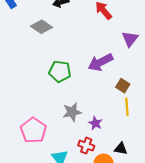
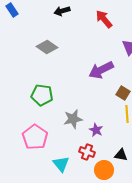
gray diamond: (42, 27) -> (47, 47), moved
green pentagon: (60, 71) -> (42, 95), moved

